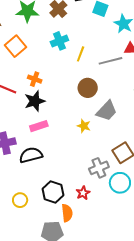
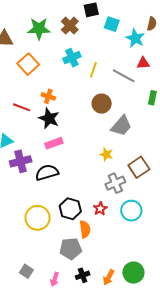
gray line: (111, 61) -> (124, 76), turned 45
black star: (35, 101) -> (49, 118), turned -30
yellow star: (84, 126) -> (106, 154), moved
cyan circle: (120, 183) -> (131, 211), moved
yellow circle: (20, 200) -> (38, 218), size x1.6

